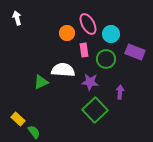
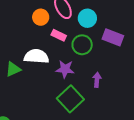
pink rectangle: (84, 50) -> (59, 35), turned -56

